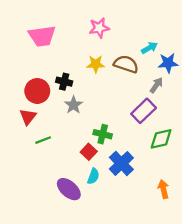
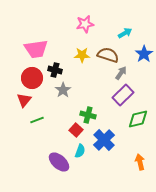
pink trapezoid: (42, 36) -> (36, 49), moved
cyan arrow: (149, 48) -> (125, 33), moved
blue star: (168, 63) -> (144, 54), turned -30
gray arrow: (156, 85) -> (121, 73), moved

